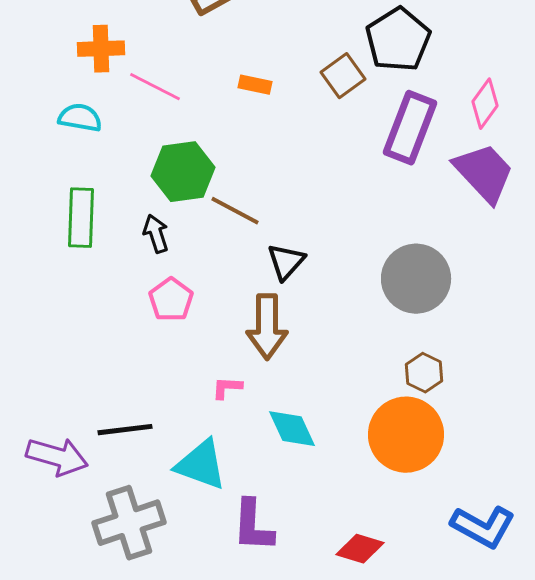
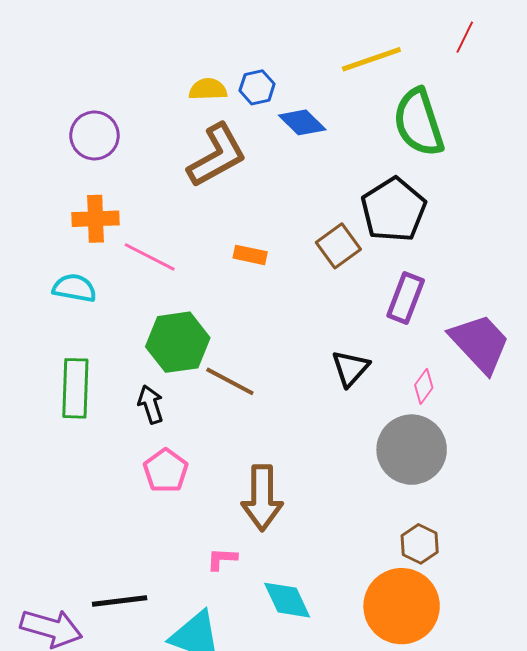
pink diamond: (485, 104) -> (424, 386), moved, size x0.7
purple rectangle: (410, 128) -> (406, 298), size x0.7
black triangle: (286, 262) -> (350, 368), moved

